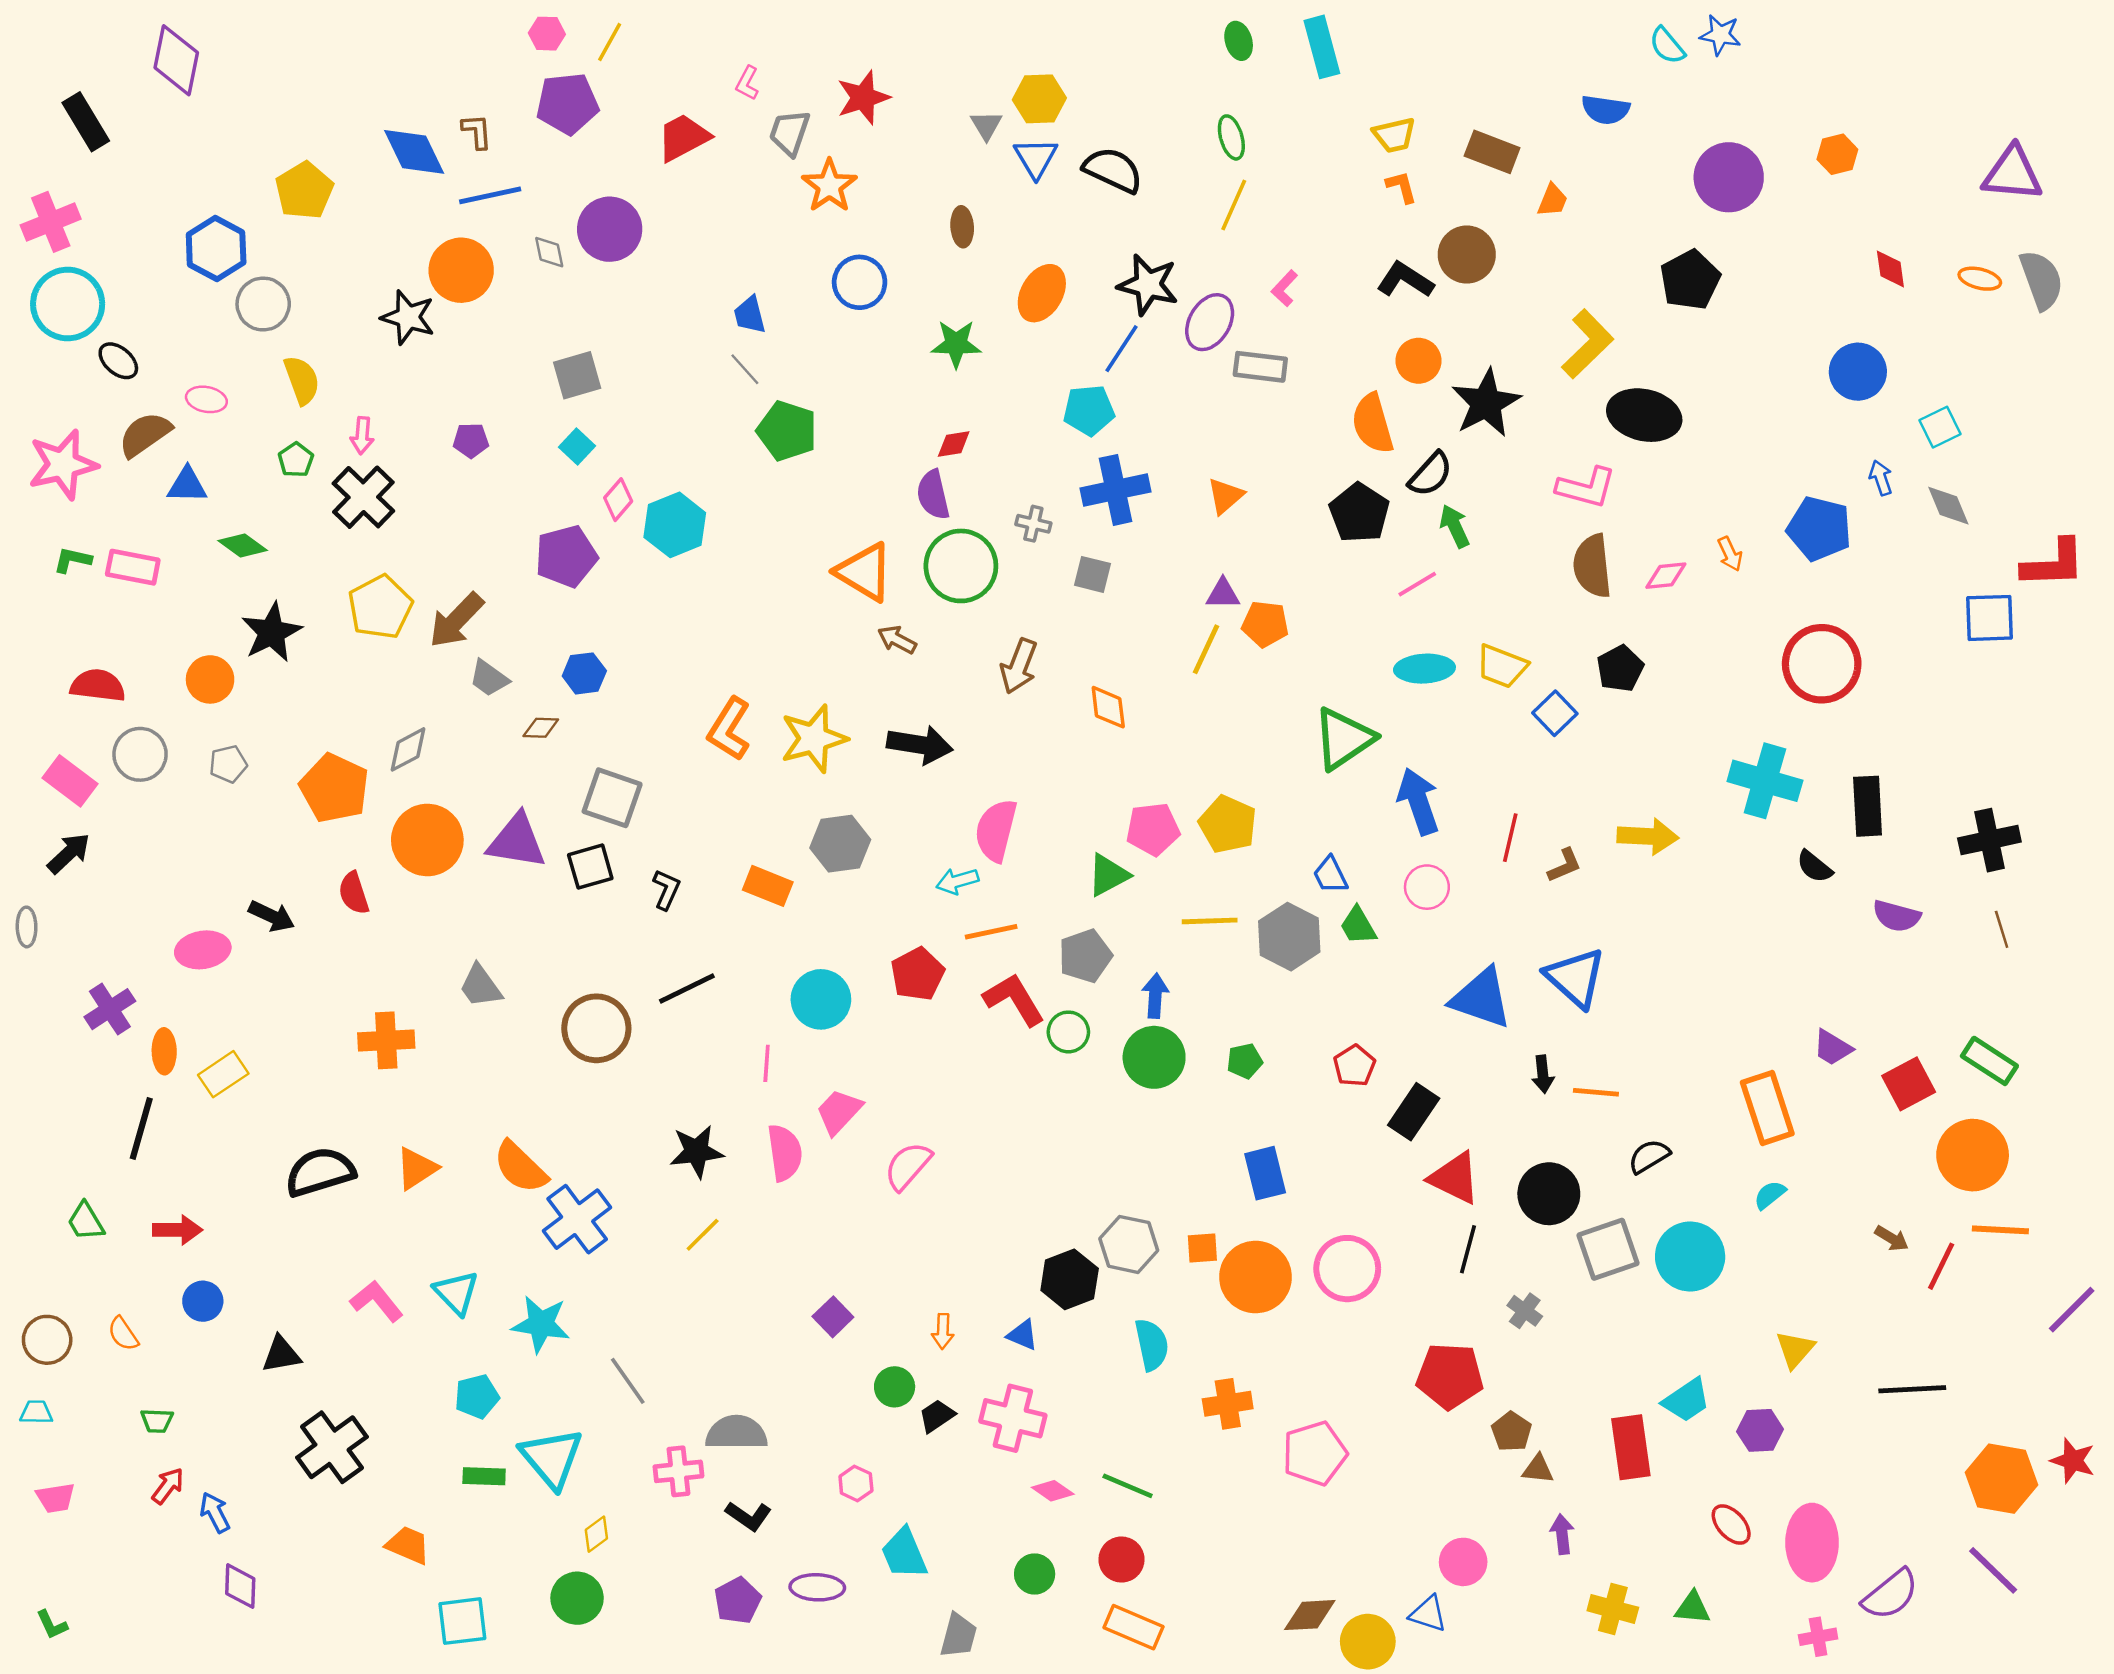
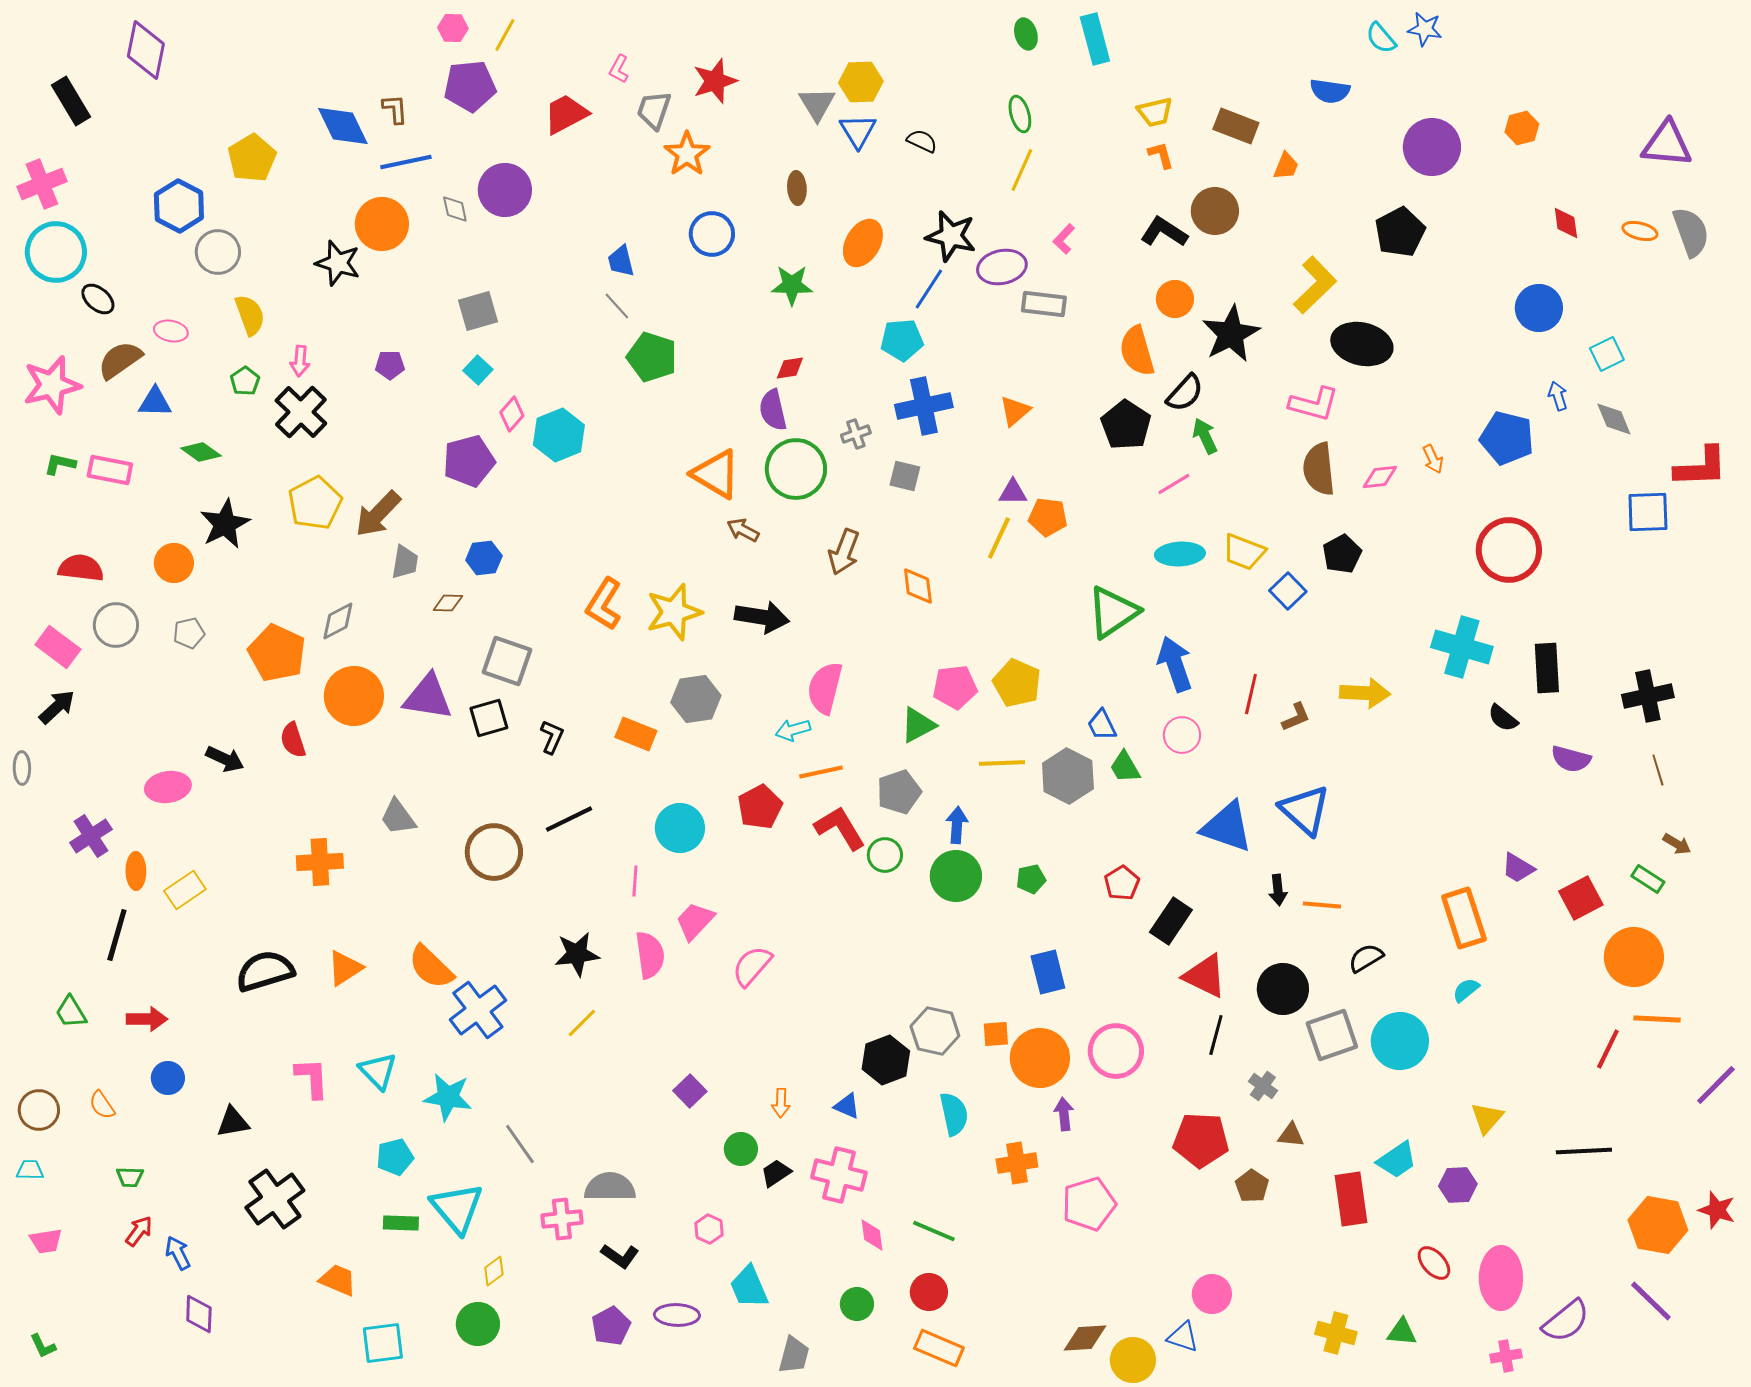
gray triangle: (986, 125) -> (817, 104), size x1.4
black semicircle: (1113, 170) -> (922, 141), size x0.6
purple ellipse: (1210, 322) -> (1002, 267), turned 48
gray cross: (1033, 524) -> (856, 434), turned -32
gray trapezoid: (489, 678) -> (405, 562), turned -117
green rectangle: (1989, 1061) -> (1648, 879), size x0.7
brown arrow: (1892, 1238) -> (1677, 844), moved
pink L-shape: (377, 1301) -> (312, 1078), turned 36
brown triangle: (1538, 1469) -> (1291, 1135), moved
pink diamond: (1053, 1491) -> (872, 1235), turned 48
purple arrow: (1562, 1534) -> (1064, 1114), moved

